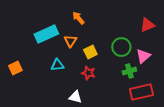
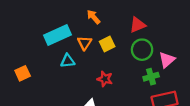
red triangle: (147, 25) -> (138, 25), moved
yellow square: (90, 52) -> (107, 44), moved
cyan triangle: (57, 65) -> (68, 61), moved

